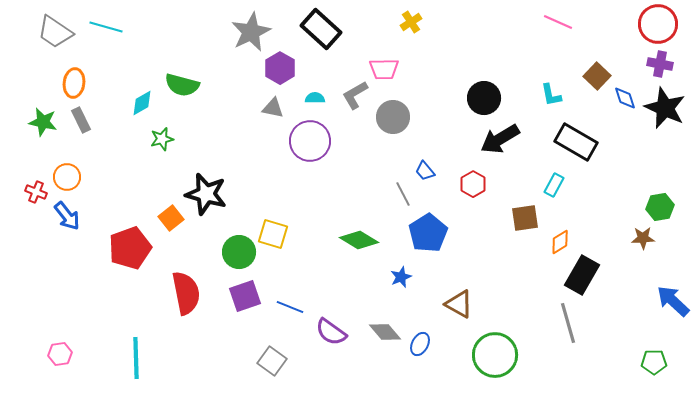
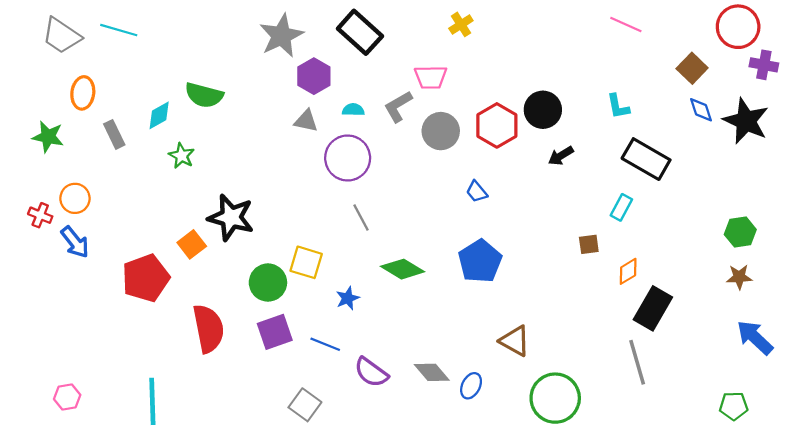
purple cross: (660, 64) -> (764, 65), moved
brown square: (597, 76) -> (692, 68), moved
gray rectangle: (81, 120) -> (114, 134), moved
green star: (162, 139) -> (182, 156), turned -30
black arrow: (500, 139) -> (561, 156), size x0.6
red hexagon: (473, 184) -> (497, 125), moved, size x1.5
gray line: (403, 194) -> (361, 217), moved
brown square: (525, 218) -> (589, 244), size x0.7
brown star: (643, 238) -> (739, 277), moved
blue star: (401, 277) -> (348, 298), moved

